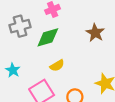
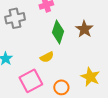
green diamond: (48, 37) -> (58, 32), moved, turned -60

